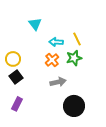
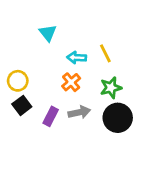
green star: (74, 58) -> (111, 88), moved
purple rectangle: (17, 104) -> (51, 116), moved
black circle: (74, 106) -> (118, 118), moved

